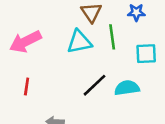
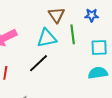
black line: (94, 85) -> (38, 63), moved
cyan semicircle: (127, 88) -> (98, 73), moved

